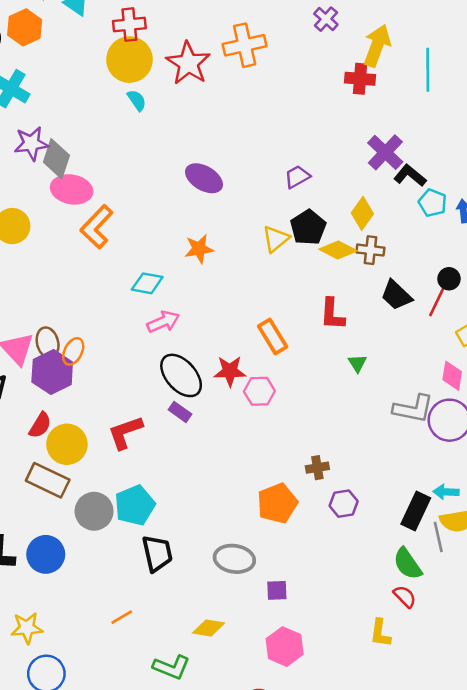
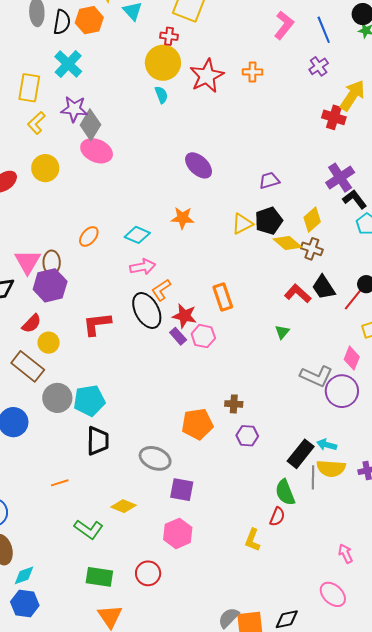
red cross: (129, 25) -> (169, 36), size x0.7
orange cross: (245, 45) -> (252, 72), size x0.6
orange L-shape: (97, 227) -> (161, 290), moved, size x0.7
red L-shape: (332, 314) -> (298, 293), moved, turned 116
orange ellipse: (73, 351) -> (89, 236), moved
purple rectangle: (180, 412) -> (178, 336), moved
red L-shape: (125, 432) -> (97, 324), moved
yellow circle: (67, 444) -> (49, 343), size x0.7
purple square: (277, 590) -> (182, 490), size x1.4
red semicircle: (405, 596) -> (277, 517), turned 54

